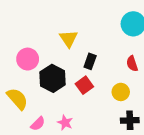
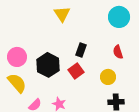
yellow triangle: (68, 39) -> (62, 14), moved
pink circle: (28, 59) -> (17, 57), moved

